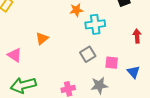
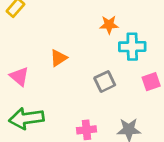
gray square: (88, 54) -> (105, 82), moved
pink square: (112, 63) -> (151, 82), moved, turned -32

